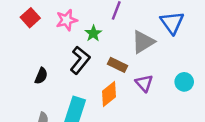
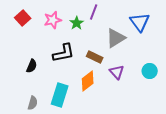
green star: (93, 33) -> (77, 23), moved
black L-shape: (80, 60) -> (64, 53), turned 40

